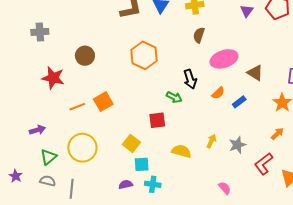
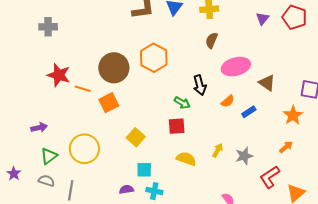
brown circle: (85, 56) -> (114, 68), moved, size x1.5
orange line: (77, 107) -> (83, 89), moved, turned 35
red square: (157, 120) -> (177, 126), moved
yellow square: (131, 143) -> (136, 137), moved

